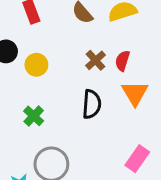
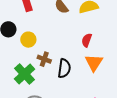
brown cross: (96, 60) -> (44, 59), moved, turned -32
green cross: (34, 116) -> (25, 74), size x1.5

